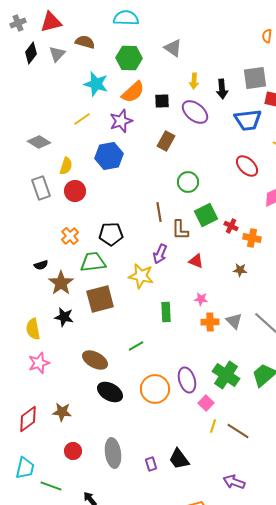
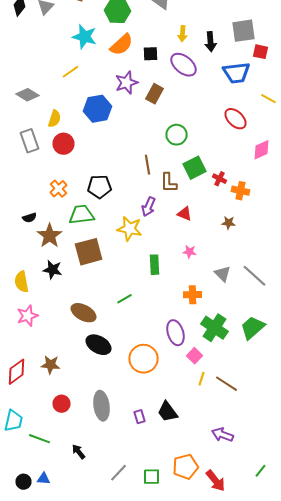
purple star: (121, 121) -> (126, 83), moved
orange cross: (210, 322) -> (192, 295), moved
orange circle: (155, 389) -> (144, 359), moved

